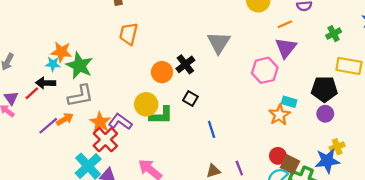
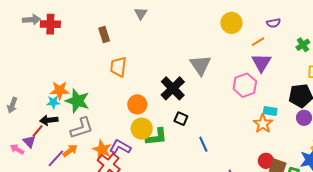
black cross: (185, 64) -> (173, 88), size x1.4
orange circle: (162, 72) -> (137, 104), moved
purple triangle: (11, 98) -> (29, 142), moved

